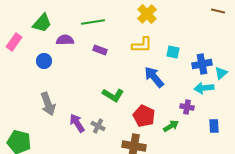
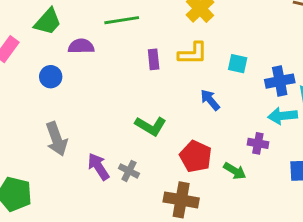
purple rectangle: (100, 50) -> (154, 59), moved, turned 64
blue arrow: (154, 77) -> (210, 100), size x0.7
green arrow: (171, 126) -> (235, 171), turned 63

